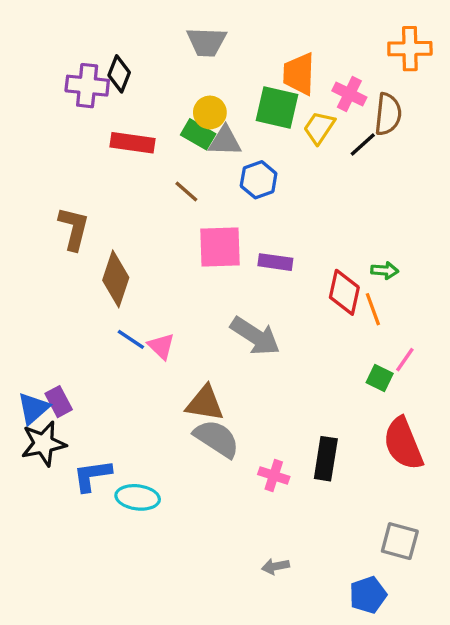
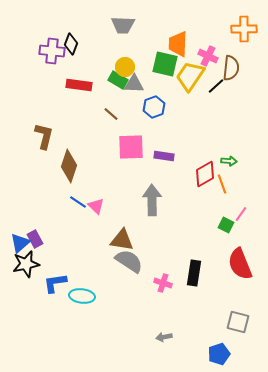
yellow trapezoid: (319, 128) -> (190, 76), size x1.5
red diamond: (344, 292) -> (205, 174), turned 48
gray arrow: (255, 336) -> (152, 200), turned -124

